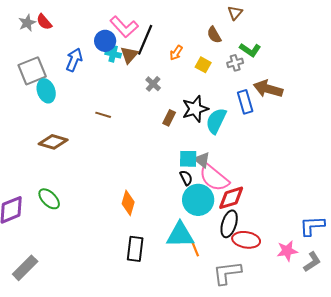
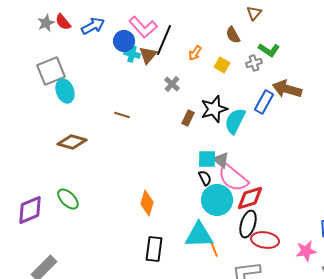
blue arrow: (74, 60) -> (93, 26), moved, turned 40
blue rectangle: (245, 102) -> (264, 102), turned 45

